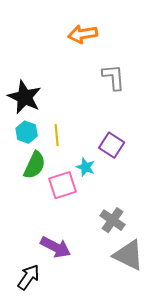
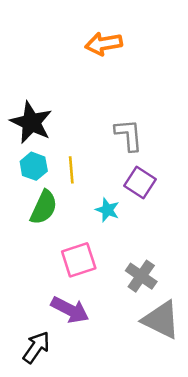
gray L-shape: (114, 77) -> (129, 135), moved
pink square: (63, 185) -> (79, 260), moved

